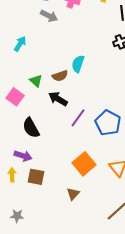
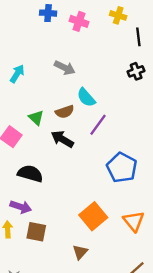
gray arrow: (49, 16) -> (65, 68), moved
cyan semicircle: (78, 64) -> (86, 97), turned -60
purple line: (78, 118) -> (98, 125), moved
black semicircle: (31, 128) -> (30, 174), turned 135

